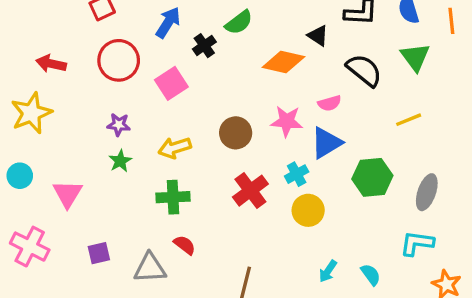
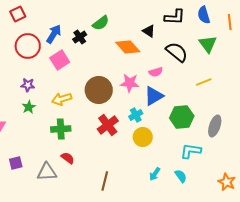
blue arrow: (168, 22) -> (54, 34), moved
orange diamond: (283, 62) -> (128, 47), turned 35
brown circle: (236, 133) -> (99, 90), size x1.4
cyan L-shape: (417, 243) -> (191, 151), moved

